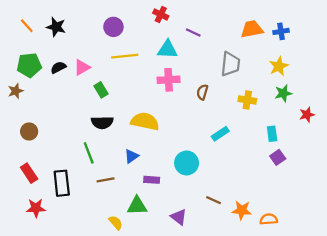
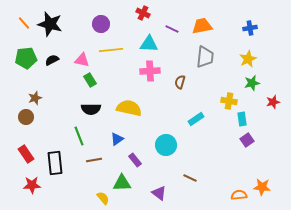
black star: (56, 27) -> (50, 24), size x1.4
orange trapezoid: (252, 29) -> (202, 26), moved
pink triangle: (82, 67) -> (82, 60), moved, turned 42
brown star: (16, 91) -> (35, 98), moved
yellow cross: (247, 100) -> (229, 101), moved
purple rectangle: (152, 180) -> (135, 160), turned 48
orange star: (242, 210) -> (262, 187), moved

